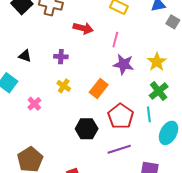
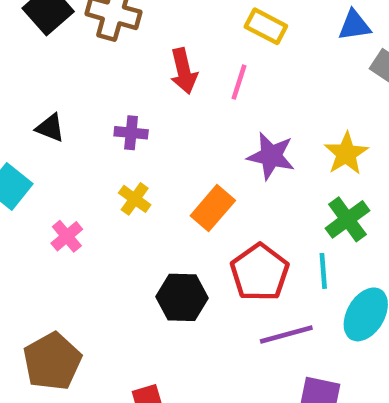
red arrow: (83, 28) -> (184, 71), turned 60
pink line: (115, 40) -> (239, 82), moved
purple line: (119, 149) -> (286, 335), moved

